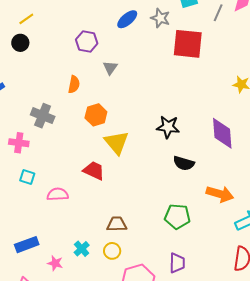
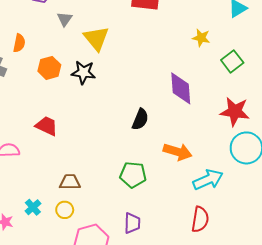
orange semicircle: (74, 84) -> (19, 43), moved
black star: (168, 127) -> (83, 72), moved
yellow triangle: (117, 143) -> (96, 38), moved
black semicircle: (184, 163) -> (140, 119), turned -85

